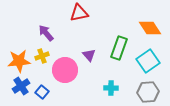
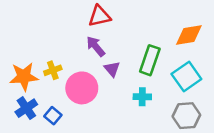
orange diamond: (150, 28) -> (189, 35), turned -65
purple arrow: (46, 33) -> (96, 46), moved
cyan cross: (111, 88) -> (142, 97), moved

